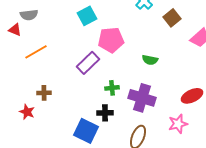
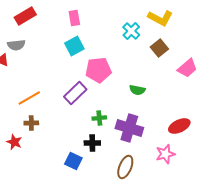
orange line: (36, 52) -> (29, 98), moved
blue square: (86, 131) -> (73, 161), size x0.7

